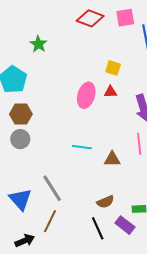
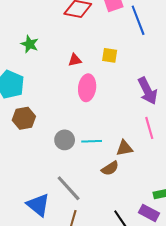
red triangle: (110, 92) -> (75, 60), moved
gray circle: (20, 139) -> (65, 140), moved
brown semicircle: (105, 202) -> (110, 168), moved

